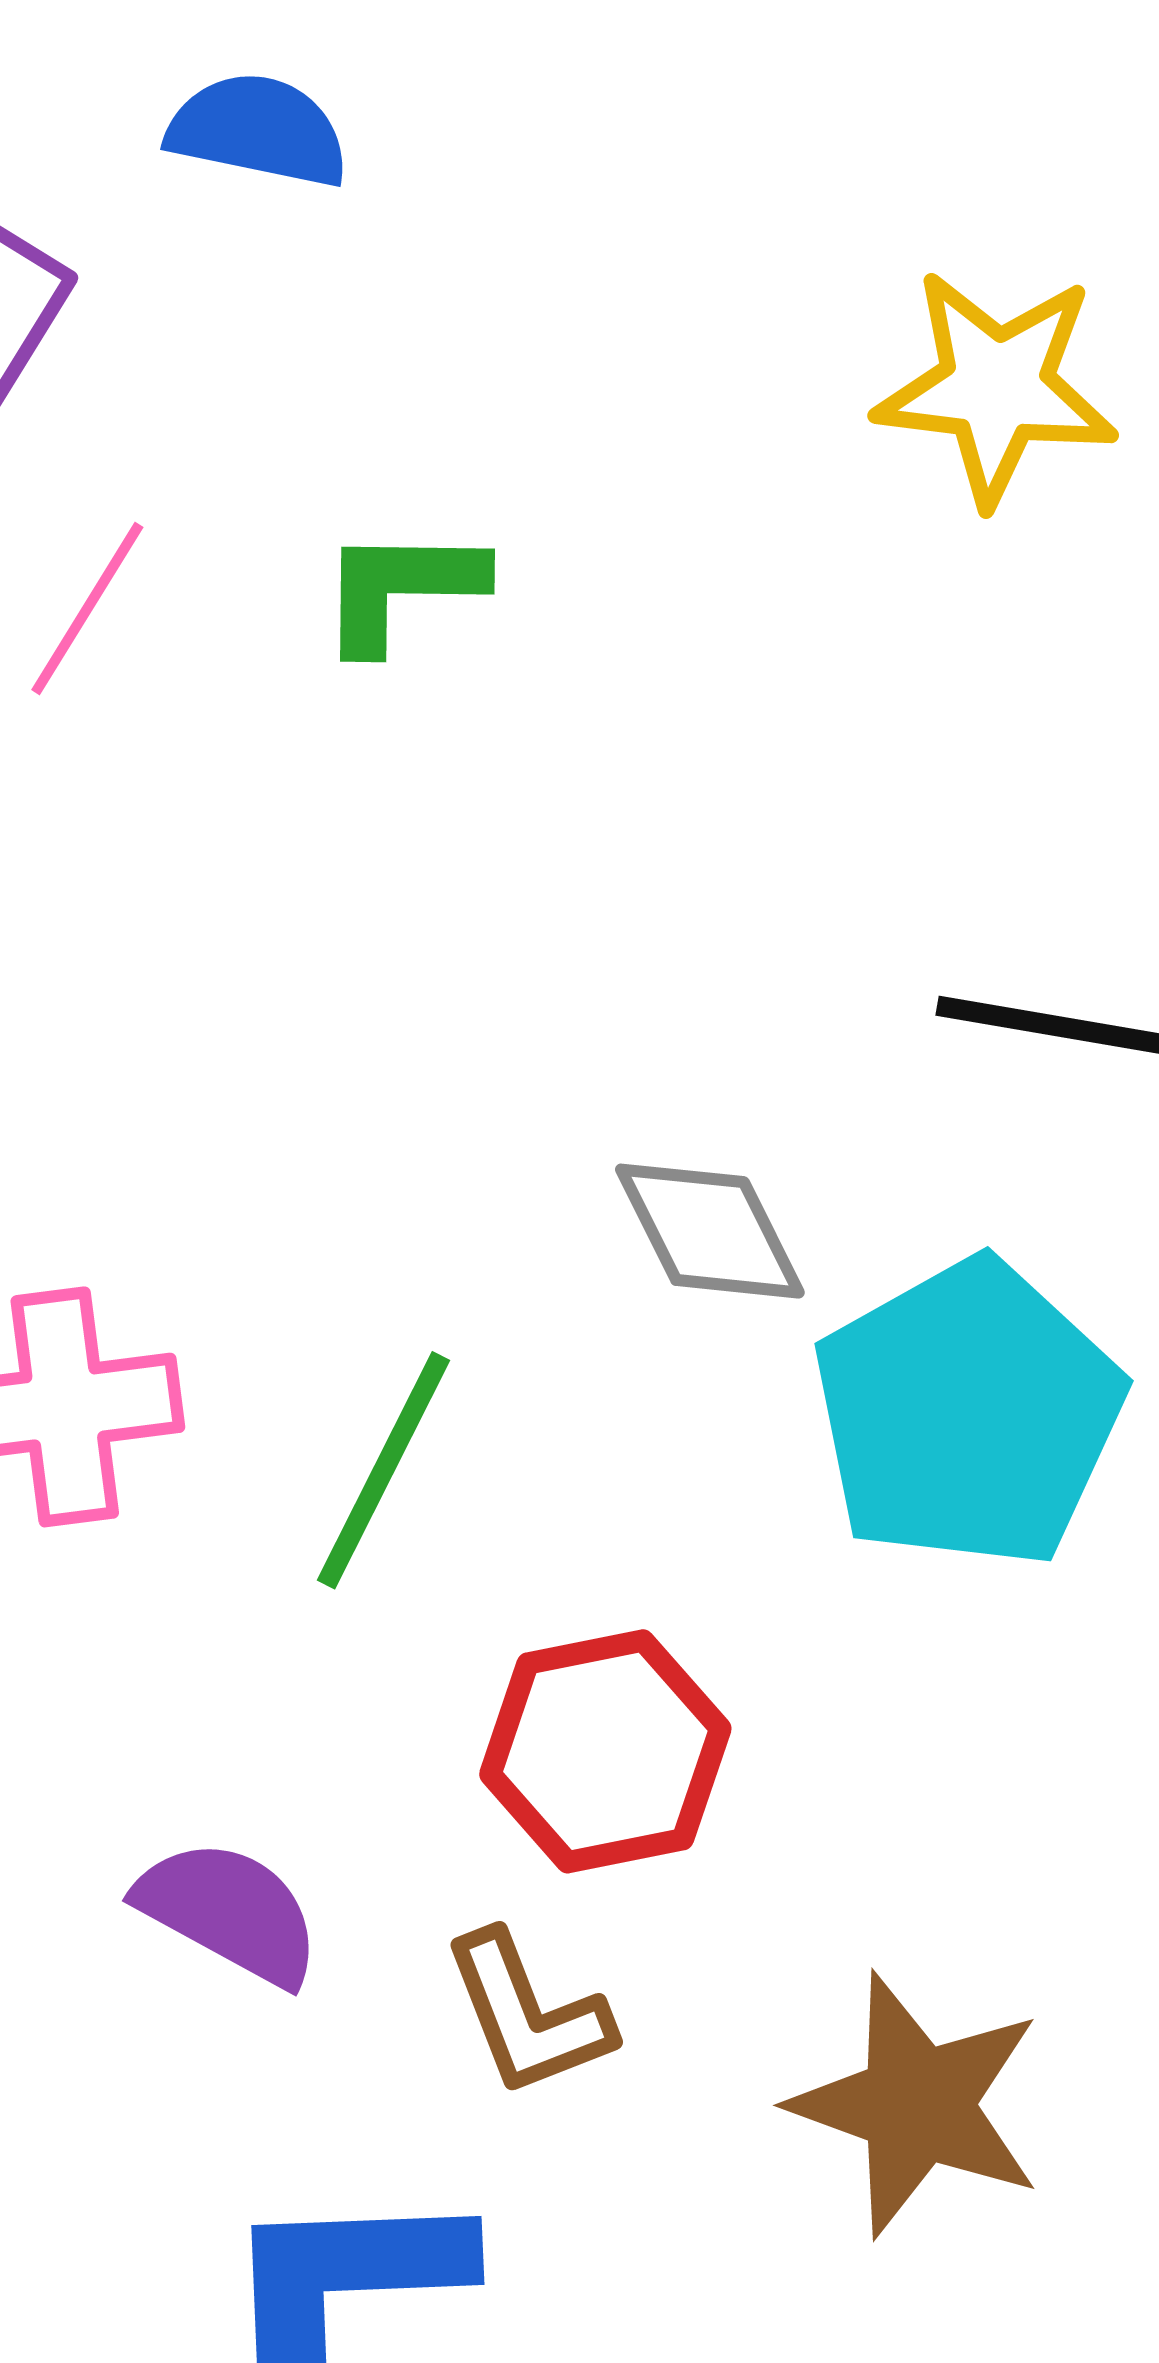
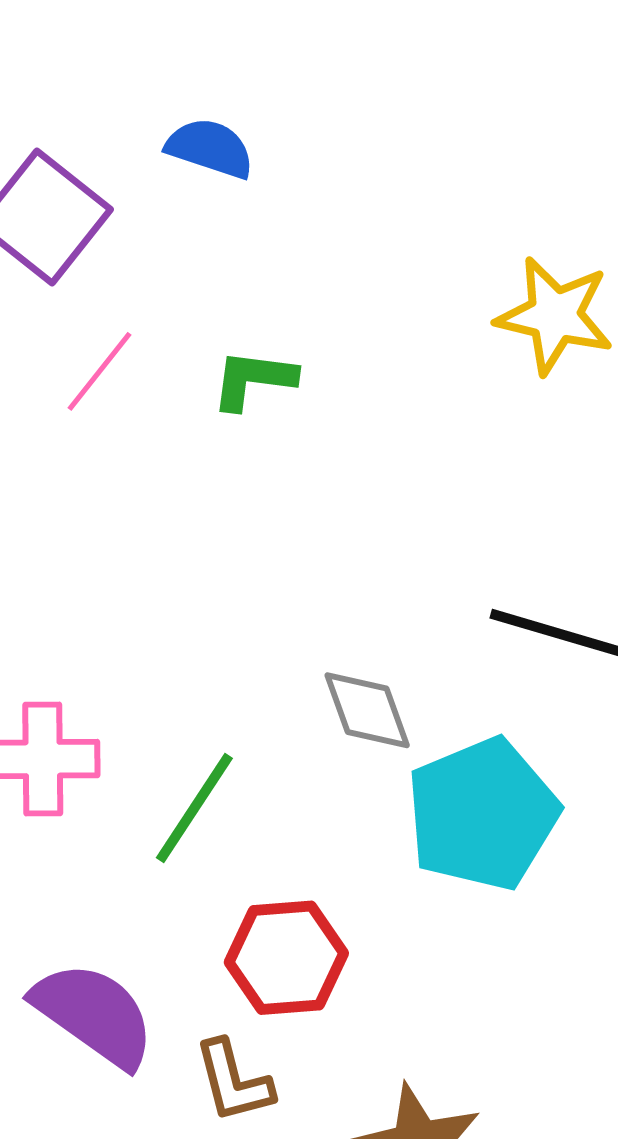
purple semicircle: (229, 1912) -> (94, 1014), size x1.4

